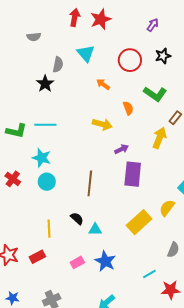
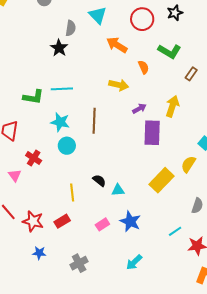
orange arrow: (103, 84) -> (117, 45), size x1.5
yellow arrow: (159, 138) -> (172, 106), moved
red cross: (13, 179) -> (34, 158), moved
brown line: (90, 183) -> (94, 121), moved
blue star: (13, 298) -> (39, 253), moved

